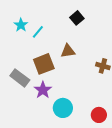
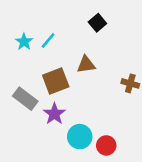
cyan star: (21, 25) -> (24, 42), moved
red circle: (99, 115) -> (106, 145), moved

